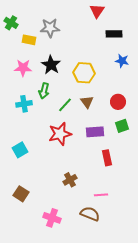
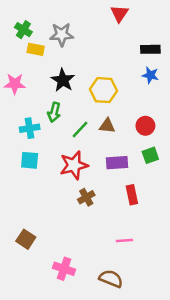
green cross: (11, 23) -> (23, 30), moved
black rectangle: (114, 34) -> (150, 49), moved
pink star: (23, 68) -> (15, 84), moved
brown triangle: (87, 102) -> (107, 126), turned -48
cyan square: (20, 150) -> (30, 160), moved, turned 35
brown cross: (70, 180) -> (86, 197), moved
brown semicircle: (90, 214) -> (111, 279), moved

